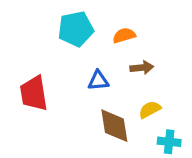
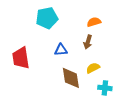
orange semicircle: (124, 35) -> (94, 22), moved
brown arrow: (142, 68) -> (88, 42), turned 112

